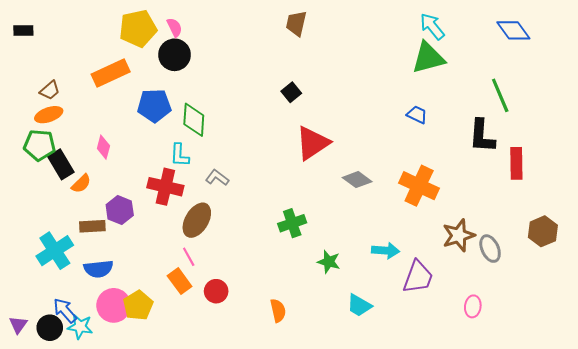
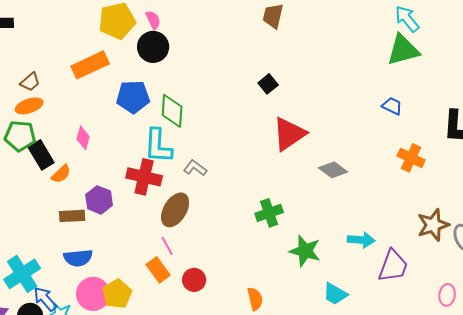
cyan L-shape: (180, 155) -> (158, 146), size x1.5
orange cross: (419, 186) -> (411, 158), moved, size x0.7
cyan cross: (55, 251) -> (22, 274), moved
green star: (329, 262) -> (305, 251), size x1.4

